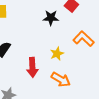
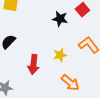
orange arrow: (61, 79) -> (70, 83), moved

